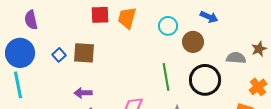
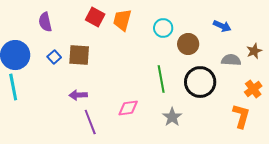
red square: (100, 15) -> (95, 17), turned 30
blue arrow: (209, 17) -> (222, 26), moved
purple semicircle: (31, 20) -> (45, 22), moved

